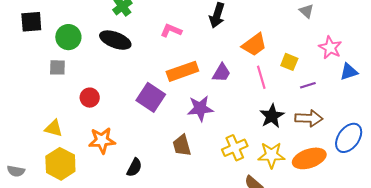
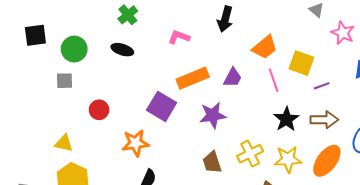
black ellipse: (115, 40) -> (122, 50), size x0.7
pink star: (330, 48) -> (343, 33), moved
yellow square: (289, 62) -> (301, 63), size x1.4
orange star: (102, 140) -> (136, 143), moved
brown trapezoid: (182, 145) -> (212, 162), moved
orange ellipse: (309, 158) -> (327, 161), turned -32

